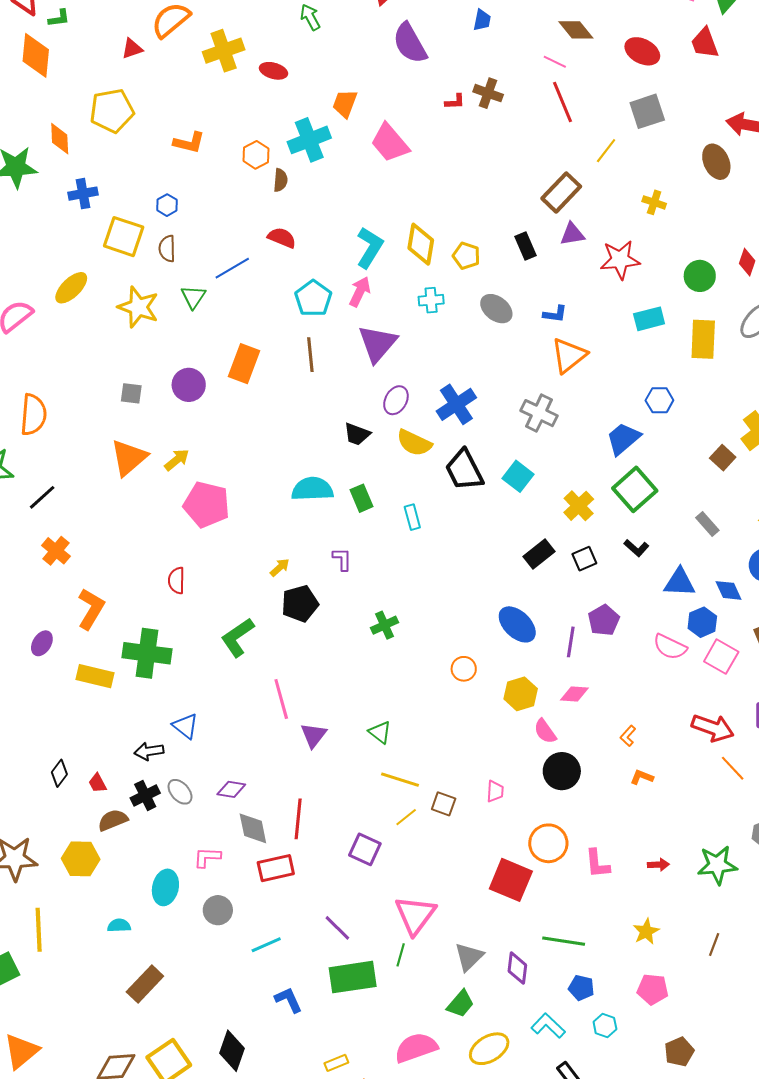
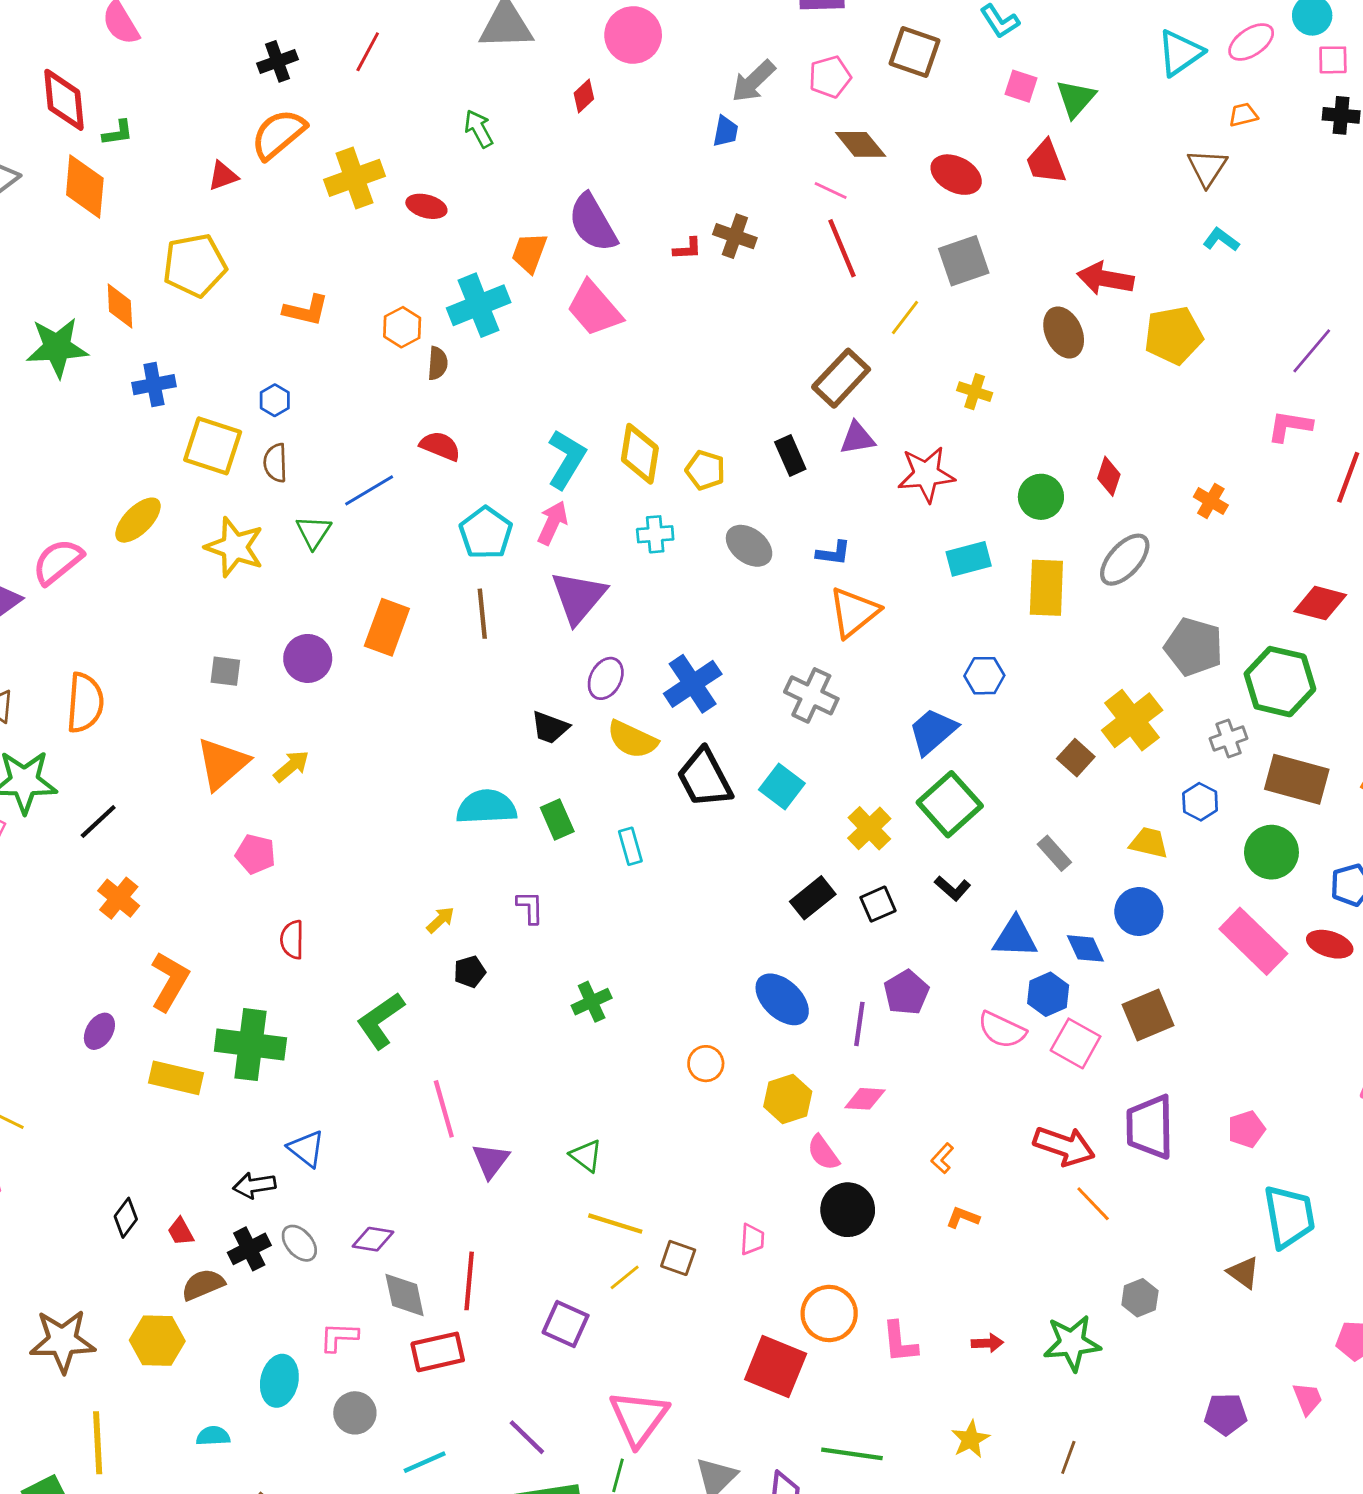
purple semicircle: (410, 43) -> (593, 223), moved
pink pentagon: (206, 505) -> (255, 854), moved, size x0.6
black pentagon: (300, 604) -> (470, 972), size x0.6

